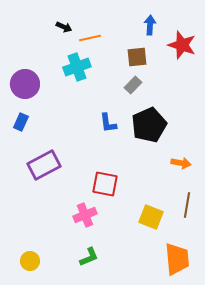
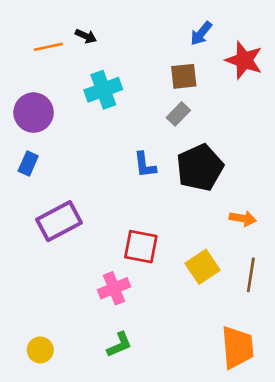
blue arrow: (150, 25) -> (201, 33), turned -144
orange line: (90, 38) -> (48, 47), moved
yellow square: (151, 217) -> (203, 267), moved, turned 35

